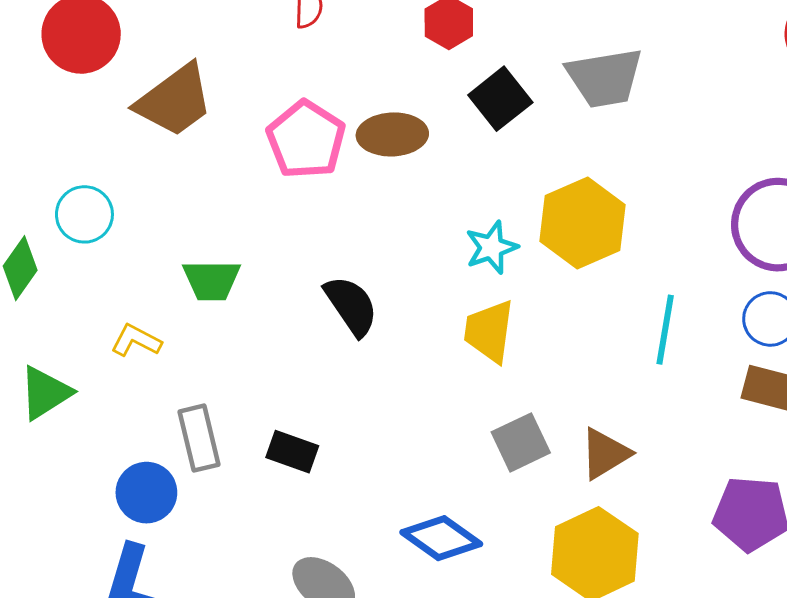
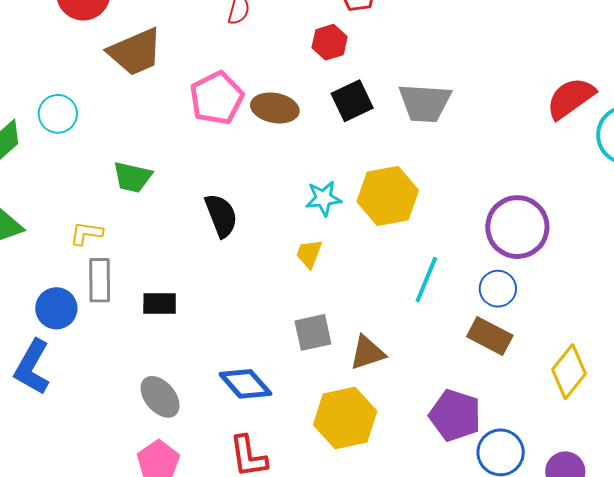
yellow trapezoid: (489, 331) -> (309, 254), size x0.7
yellow L-shape: (136, 341) -> (86, 233), moved, turned -32
black rectangle: (292, 452) -> (160, 303), turned -32

